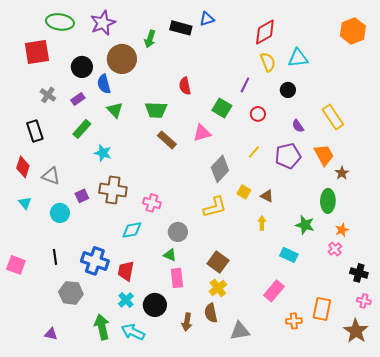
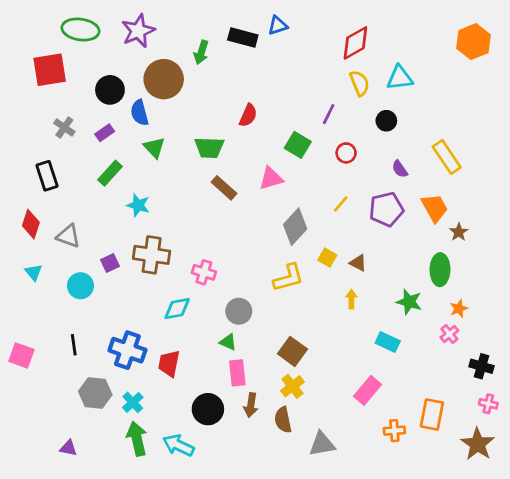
red semicircle: (185, 86) -> (248, 115), turned -144
cyan cross: (126, 300) -> (133, 402), moved
brown arrow: (187, 322) -> (251, 405), moved

